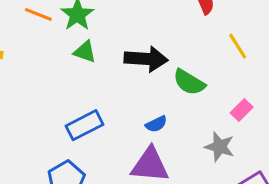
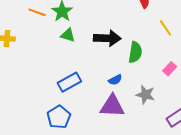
green semicircle: (189, 82) -> (135, 52), turned -110
gray star: (220, 147) -> (145, 95), moved

